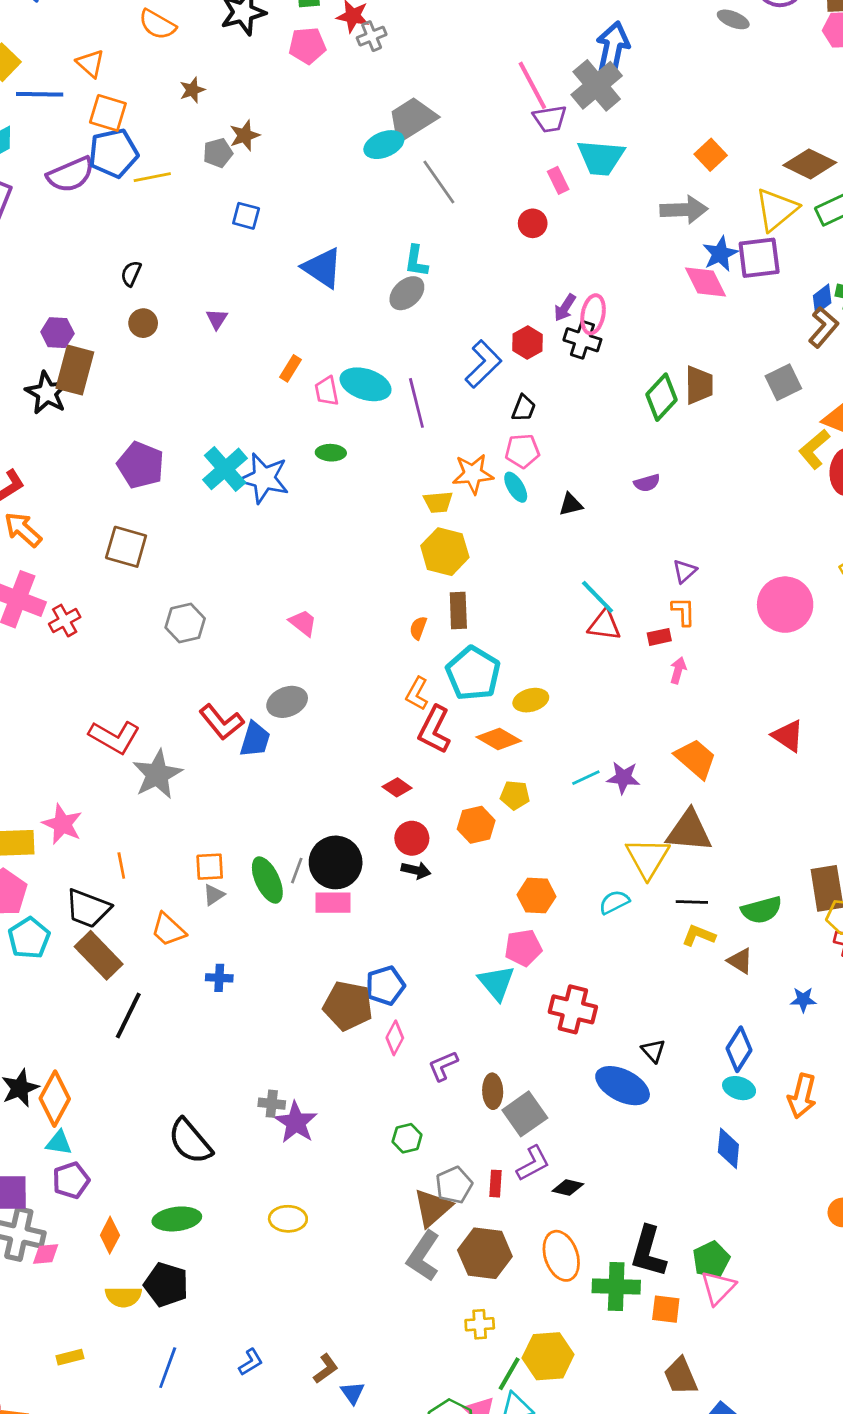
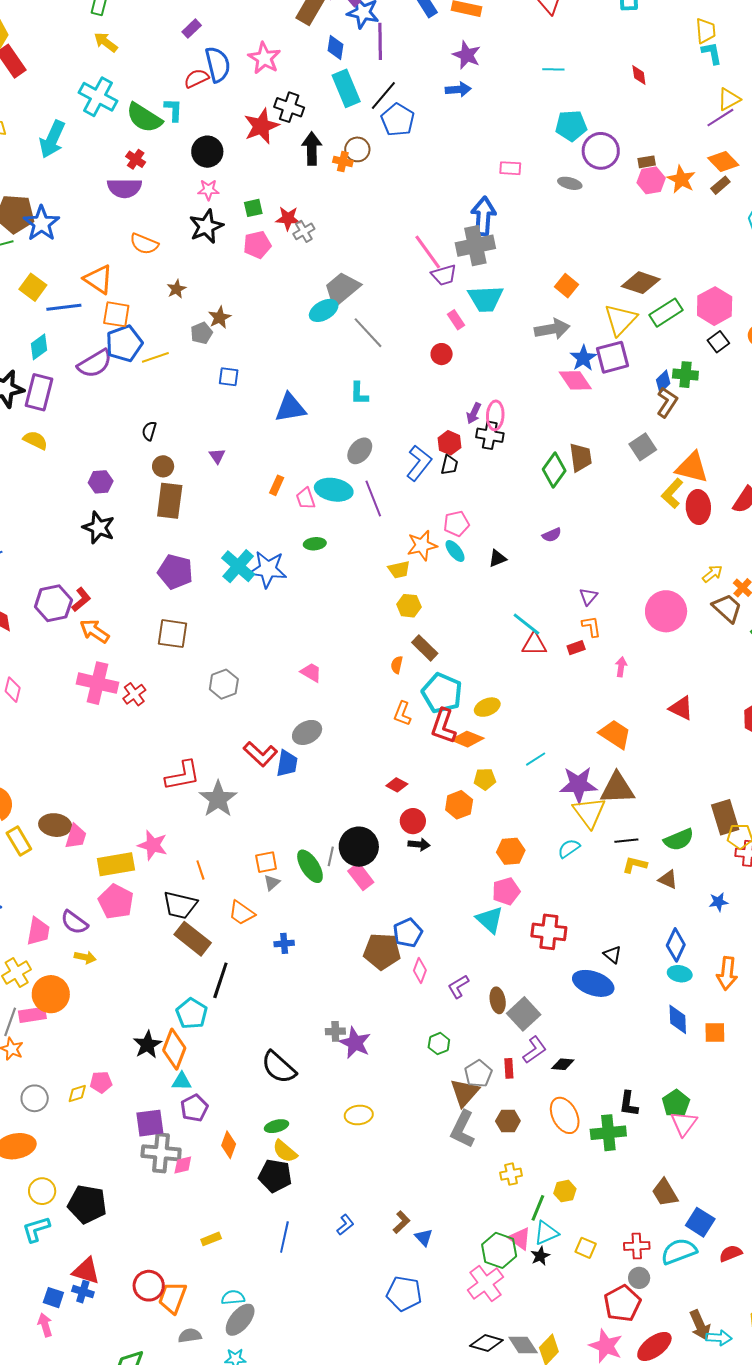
orange triangle: (90, 63) -> (98, 279), size x1.4
gray cross: (597, 85) -> (475, 246), turned 36
blue triangle: (322, 268) -> (290, 408), turned -36
gray ellipse: (407, 293) -> (360, 451), moved
brown rectangle: (75, 370) -> (170, 501), moved
black trapezoid: (524, 408) -> (449, 465), moved
yellow hexagon: (445, 552) -> (409, 606), size x0.7
brown rectangle: (458, 610) -> (425, 648), turned -36
pink arrow: (678, 670) -> (621, 667), moved
red L-shape: (434, 730) -> (443, 726), moved
red L-shape: (114, 737) -> (183, 776), turned -33
purple star: (623, 778) -> (578, 785), moved, size x1.5
pink rectangle: (333, 903) -> (361, 877), turned 60
cyan pentagon: (29, 938) -> (192, 1013), moved
green ellipse: (177, 1219) -> (276, 1126), size x0.7
black L-shape: (648, 1252) -> (629, 1104), size x0.7
brown hexagon: (485, 1253) -> (508, 1121), size x0.6
yellow semicircle: (123, 1297) -> (285, 1151), moved, turned 48
orange square: (666, 1309) -> (715, 1033), moved
yellow hexagon: (548, 1356) -> (565, 1191), size x0.6

